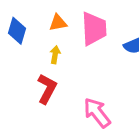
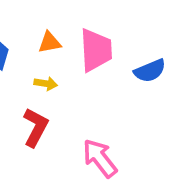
yellow arrow: (55, 55) -> (46, 84), turned 90

